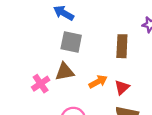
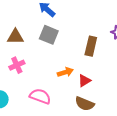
brown triangle: (65, 72) -> (15, 37), moved

